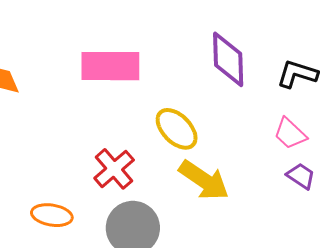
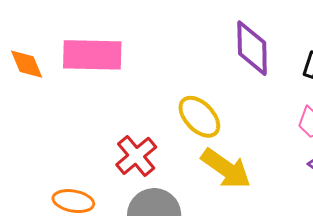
pink rectangle: (110, 66) -> (92, 55), moved

